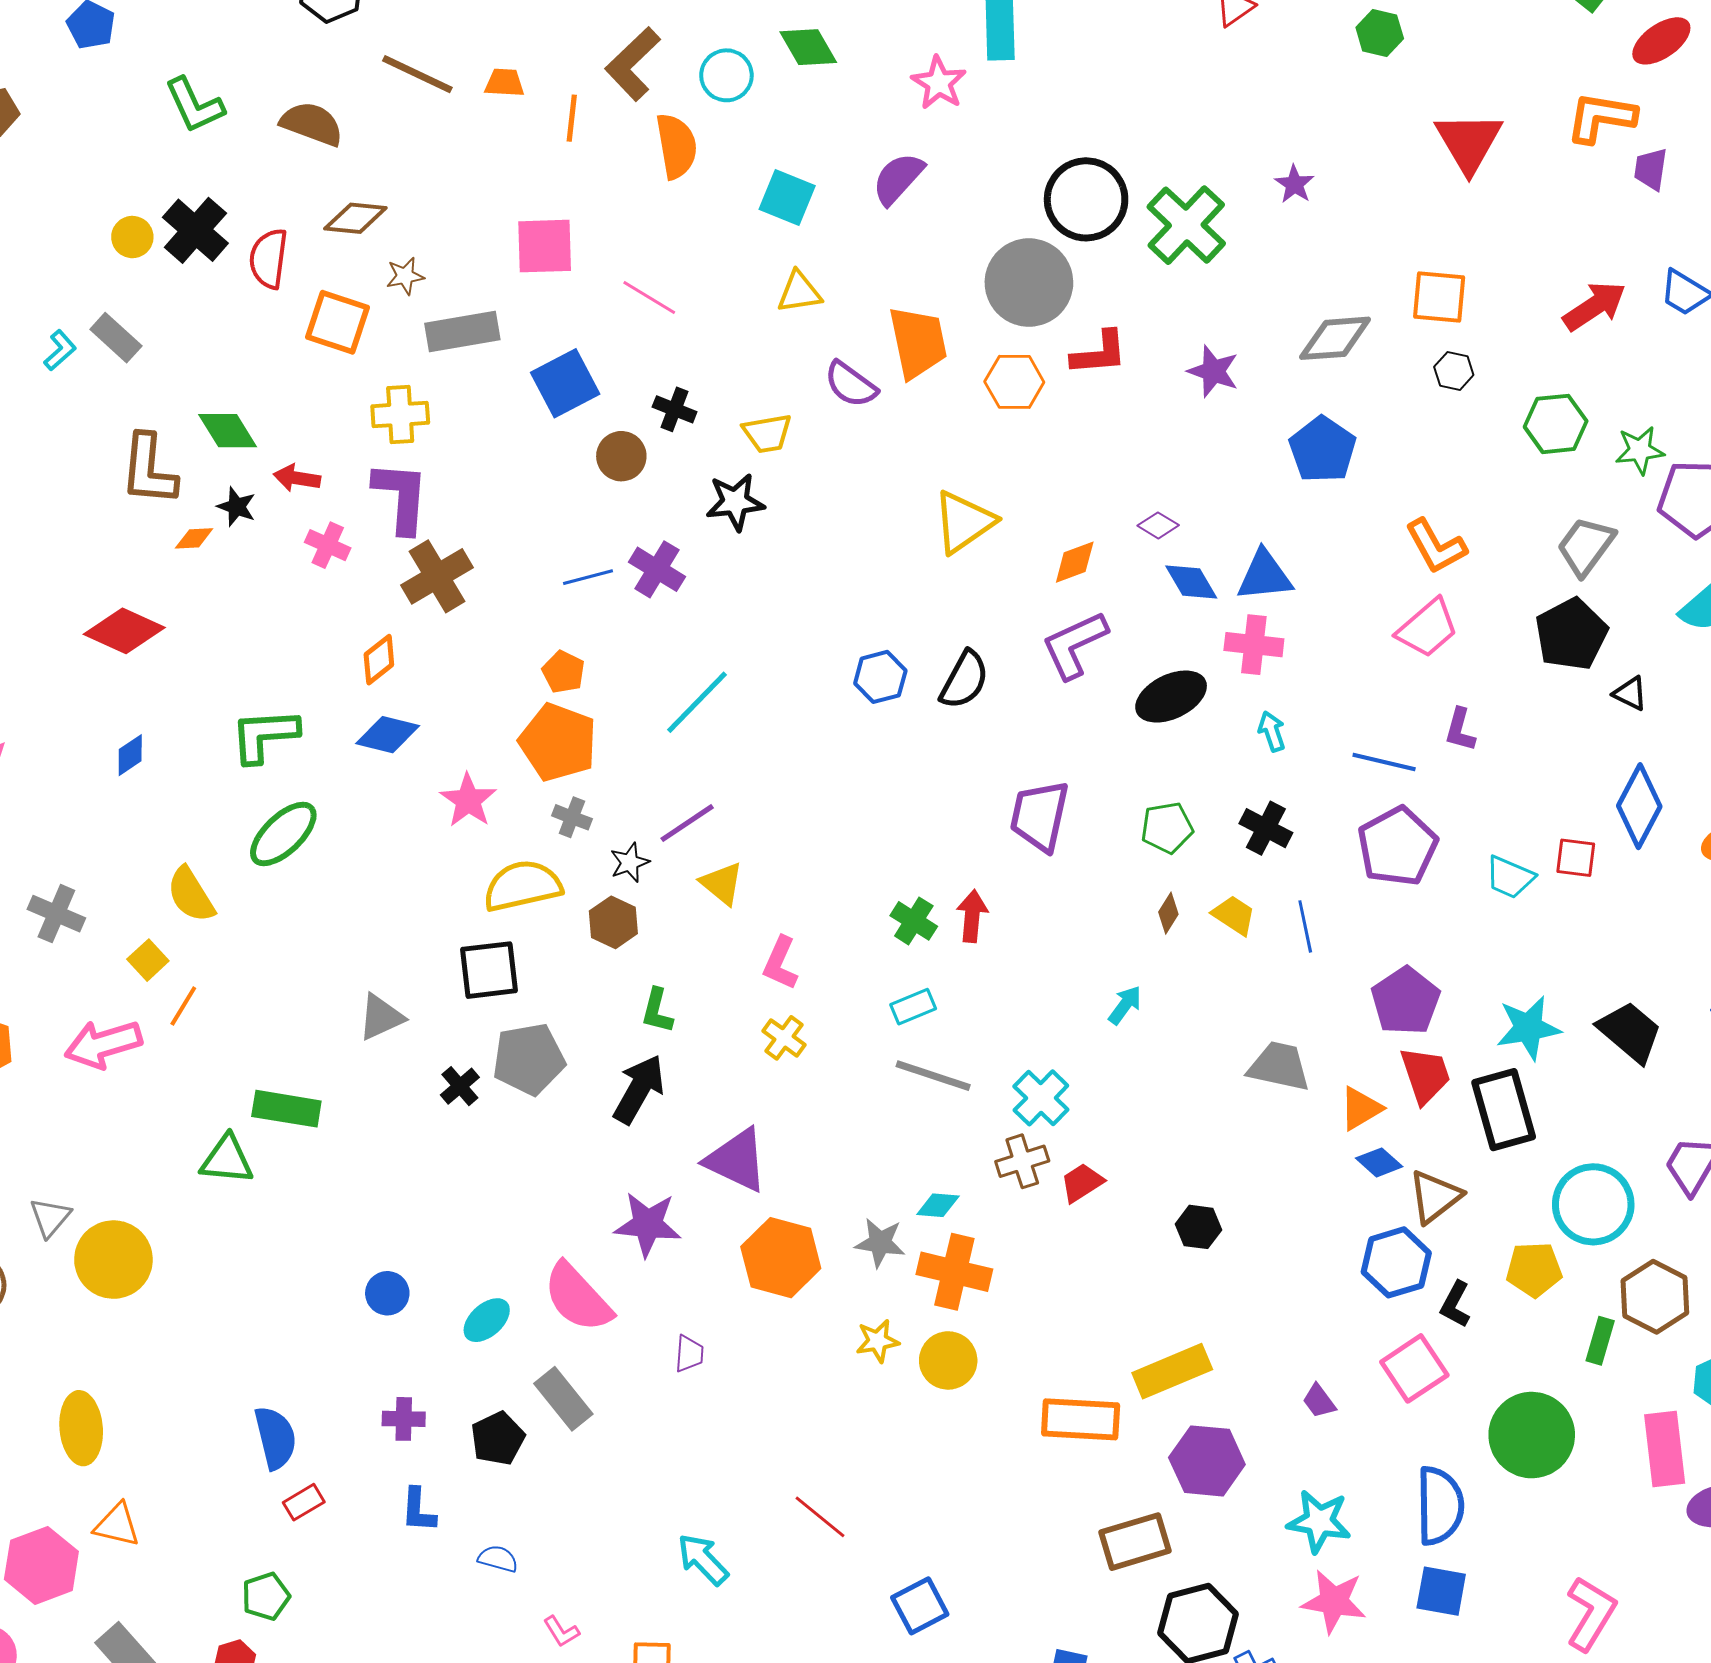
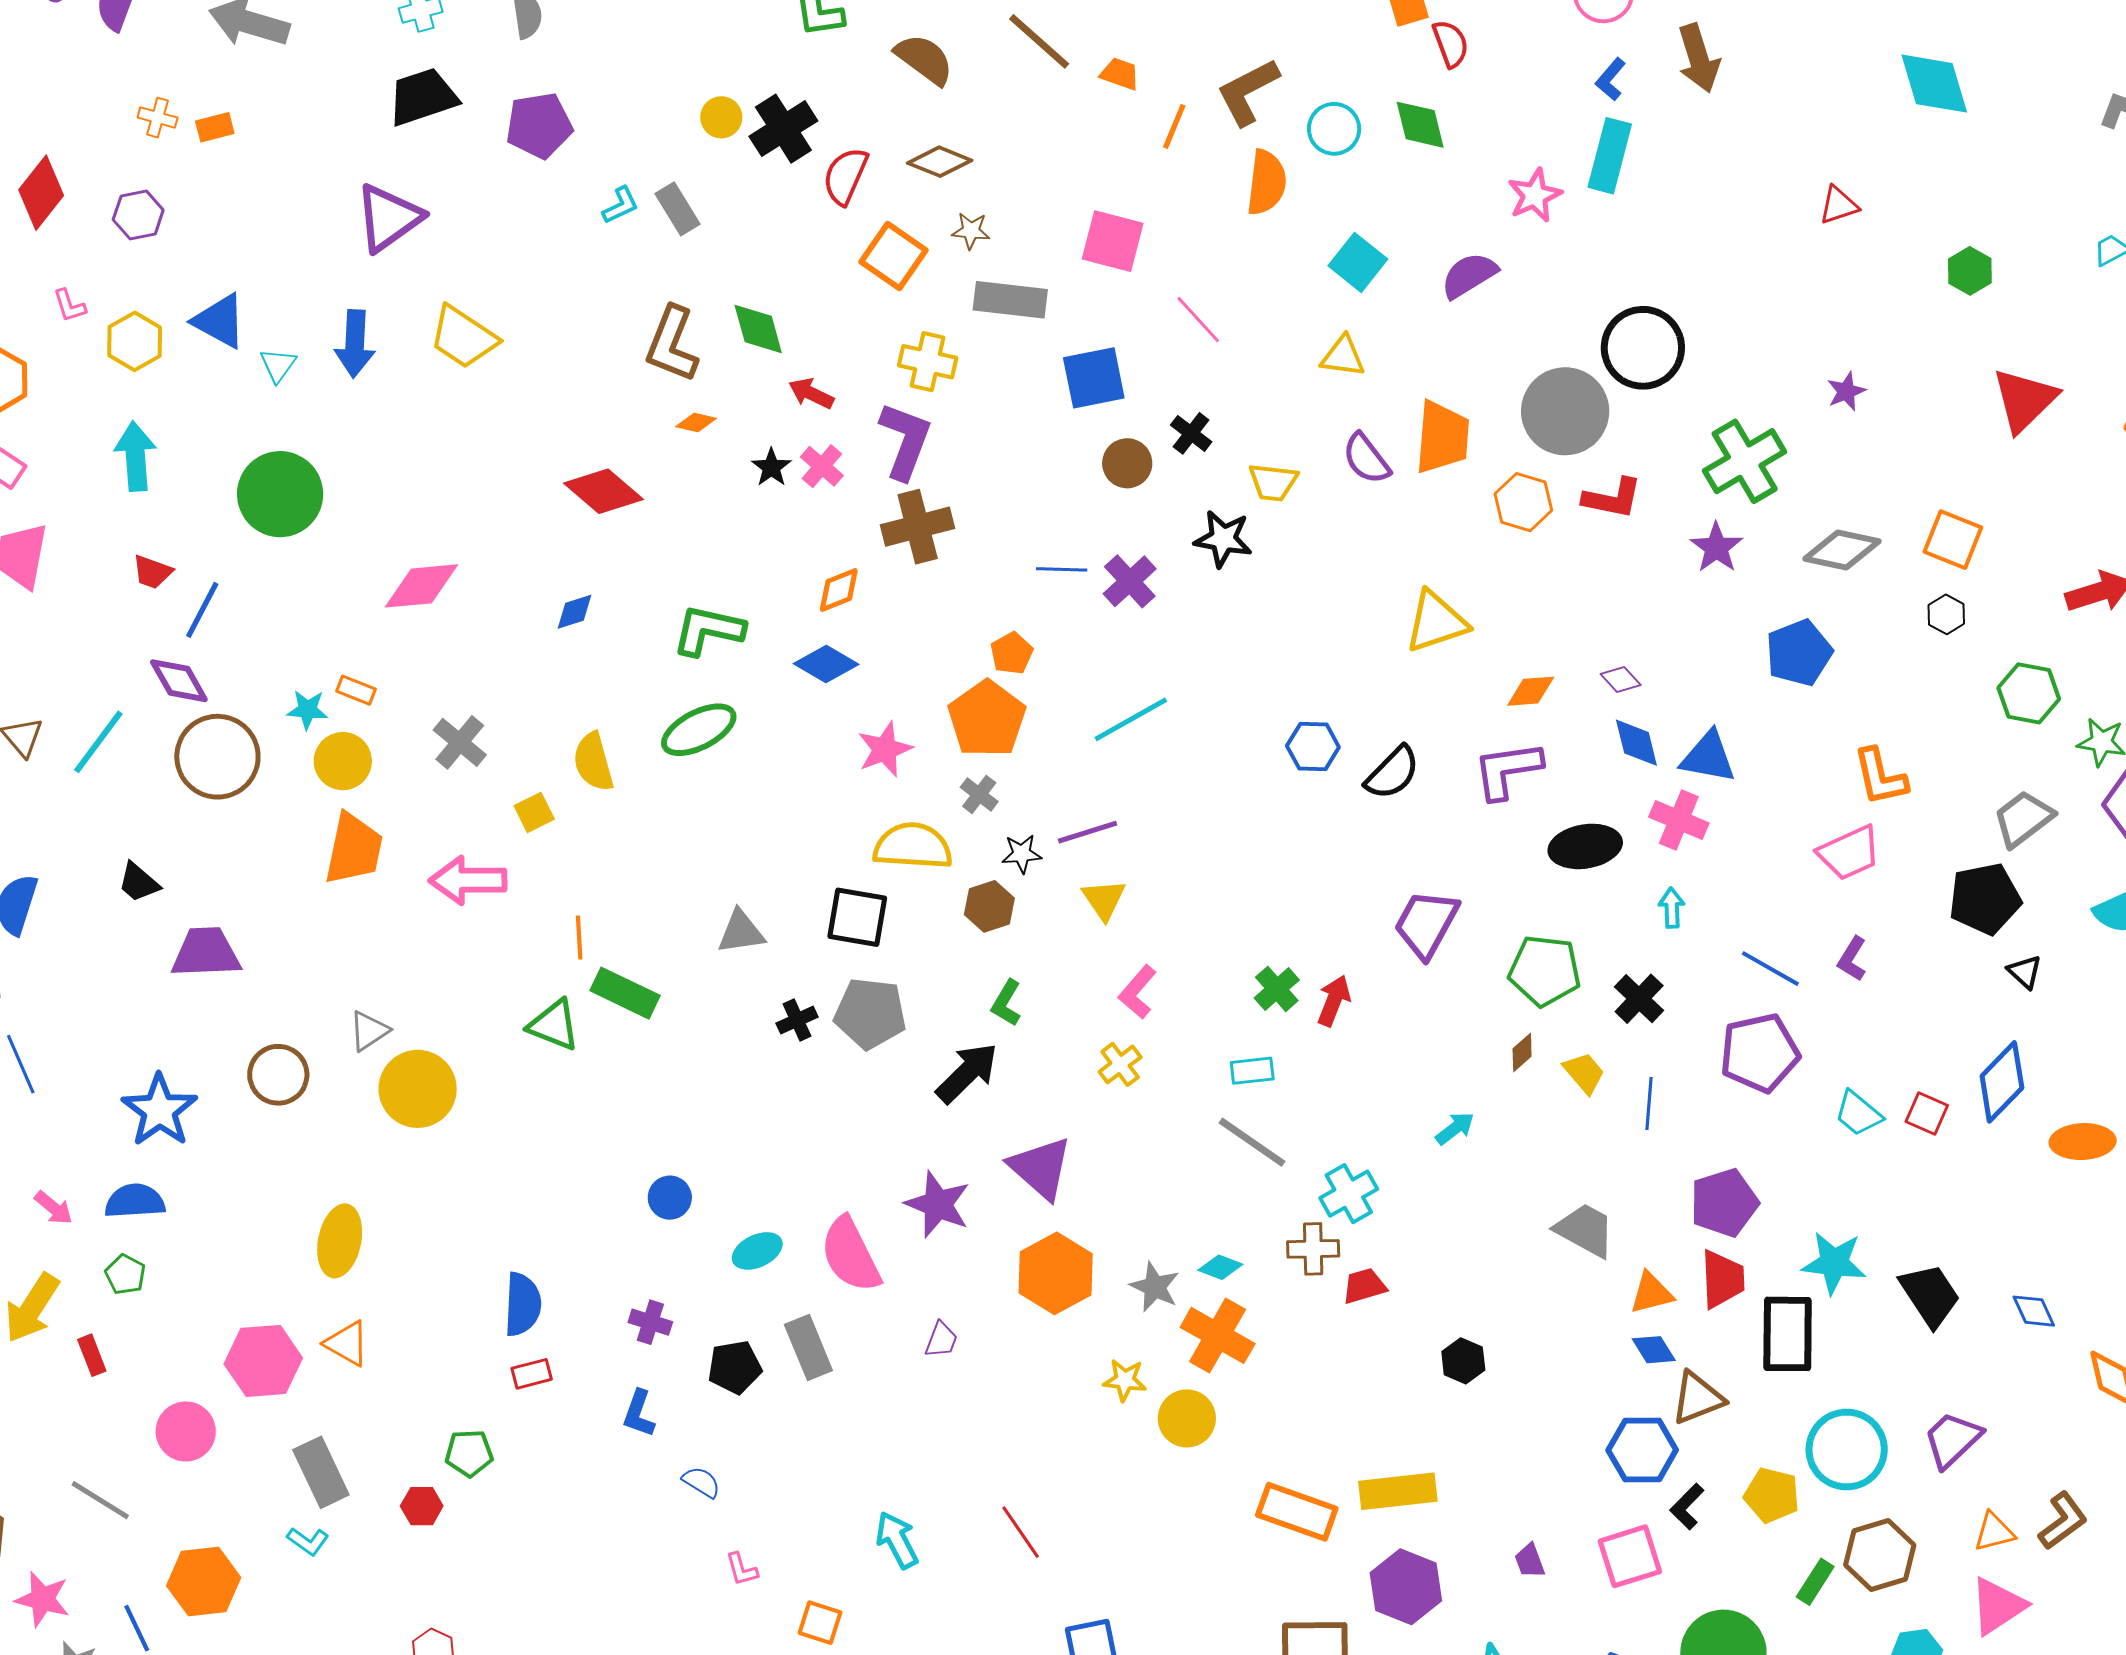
green cross: (1186, 225) -> (1745, 461), moved
black star: (237, 507) -> (771, 467), moved
green pentagon: (1167, 828) -> (1545, 971), size x1.4
orange line: (183, 1006) -> (579, 937), moved, turned -51

